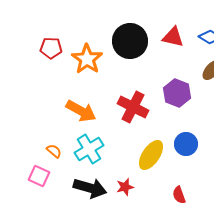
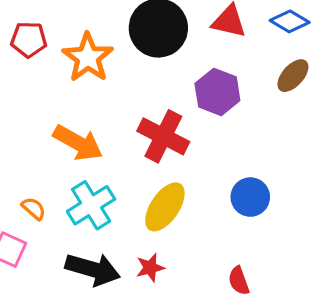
purple hexagon: (177, 93) -> (217, 92), moved
yellow ellipse: (151, 155) -> (165, 207), moved

